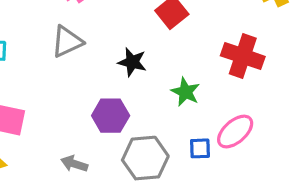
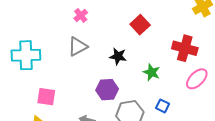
pink ellipse: (235, 132) -> (197, 79), moved
blue square: (200, 148) -> (163, 106), turned 32

